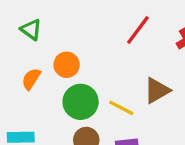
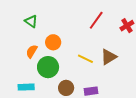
green circle: (81, 102) -> (48, 67), moved
yellow line: (121, 108) -> (85, 59), moved

